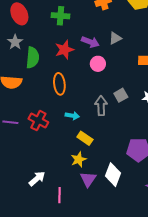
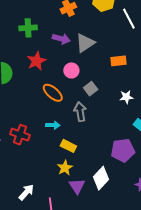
gray triangle: (115, 38) -> (85, 43), size x1.5
purple arrow: (90, 42) -> (61, 39), moved
orange ellipse: (59, 84) -> (53, 93), moved, turned -35
gray square: (121, 95) -> (91, 89), moved
white diamond: (113, 175) -> (101, 178), turned 30

